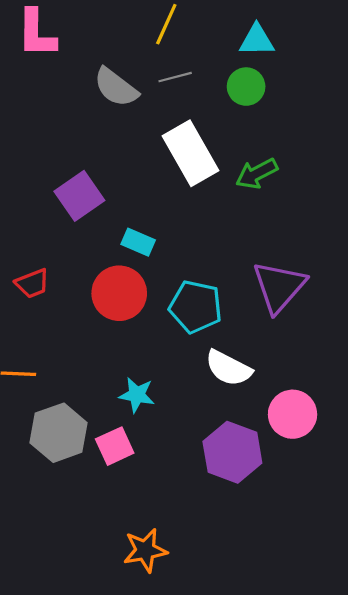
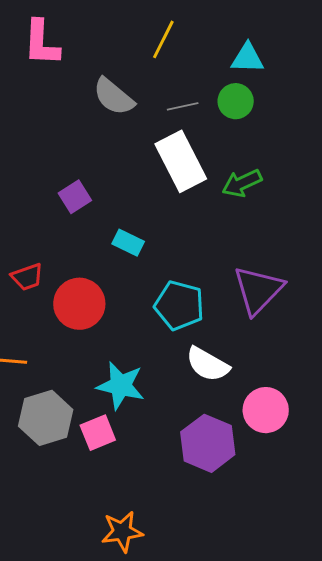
gray line: (175, 77) -> (183, 106), moved
purple square: (79, 196) -> (75, 197), size x0.7
red circle: (119, 293) -> (79, 304), moved
cyan star: (137, 395) -> (121, 386), size x1.4

